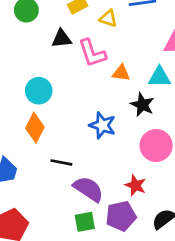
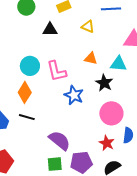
yellow triangle: (108, 18) -> (88, 27), moved
pink L-shape: (92, 53) -> (56, 71), moved
black line: (61, 162) -> (27, 117), moved
red star: (135, 185) -> (107, 143), moved

